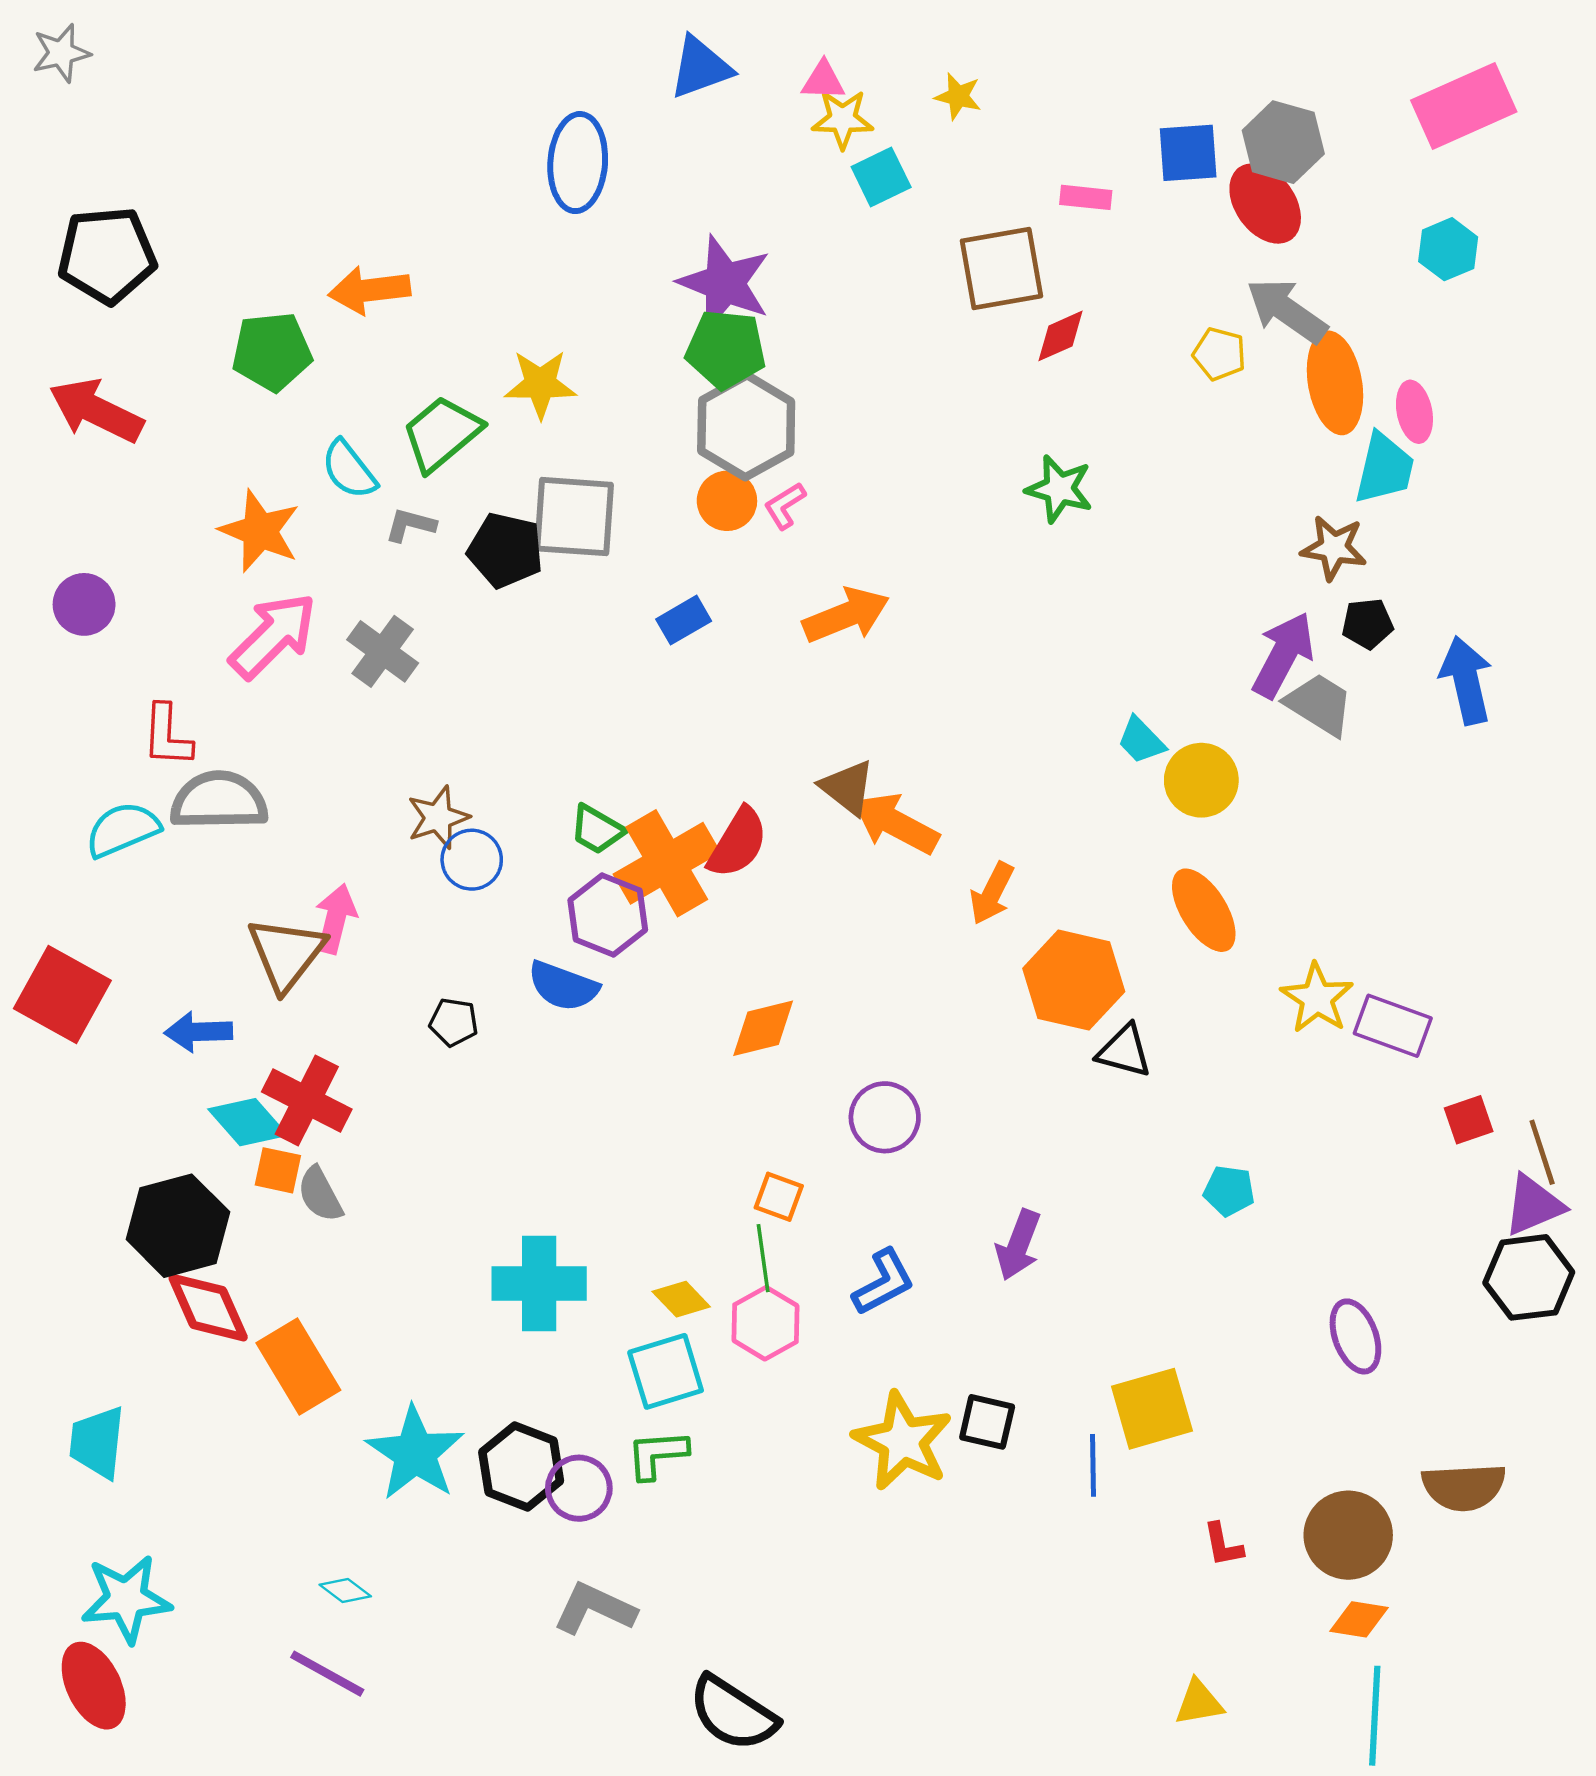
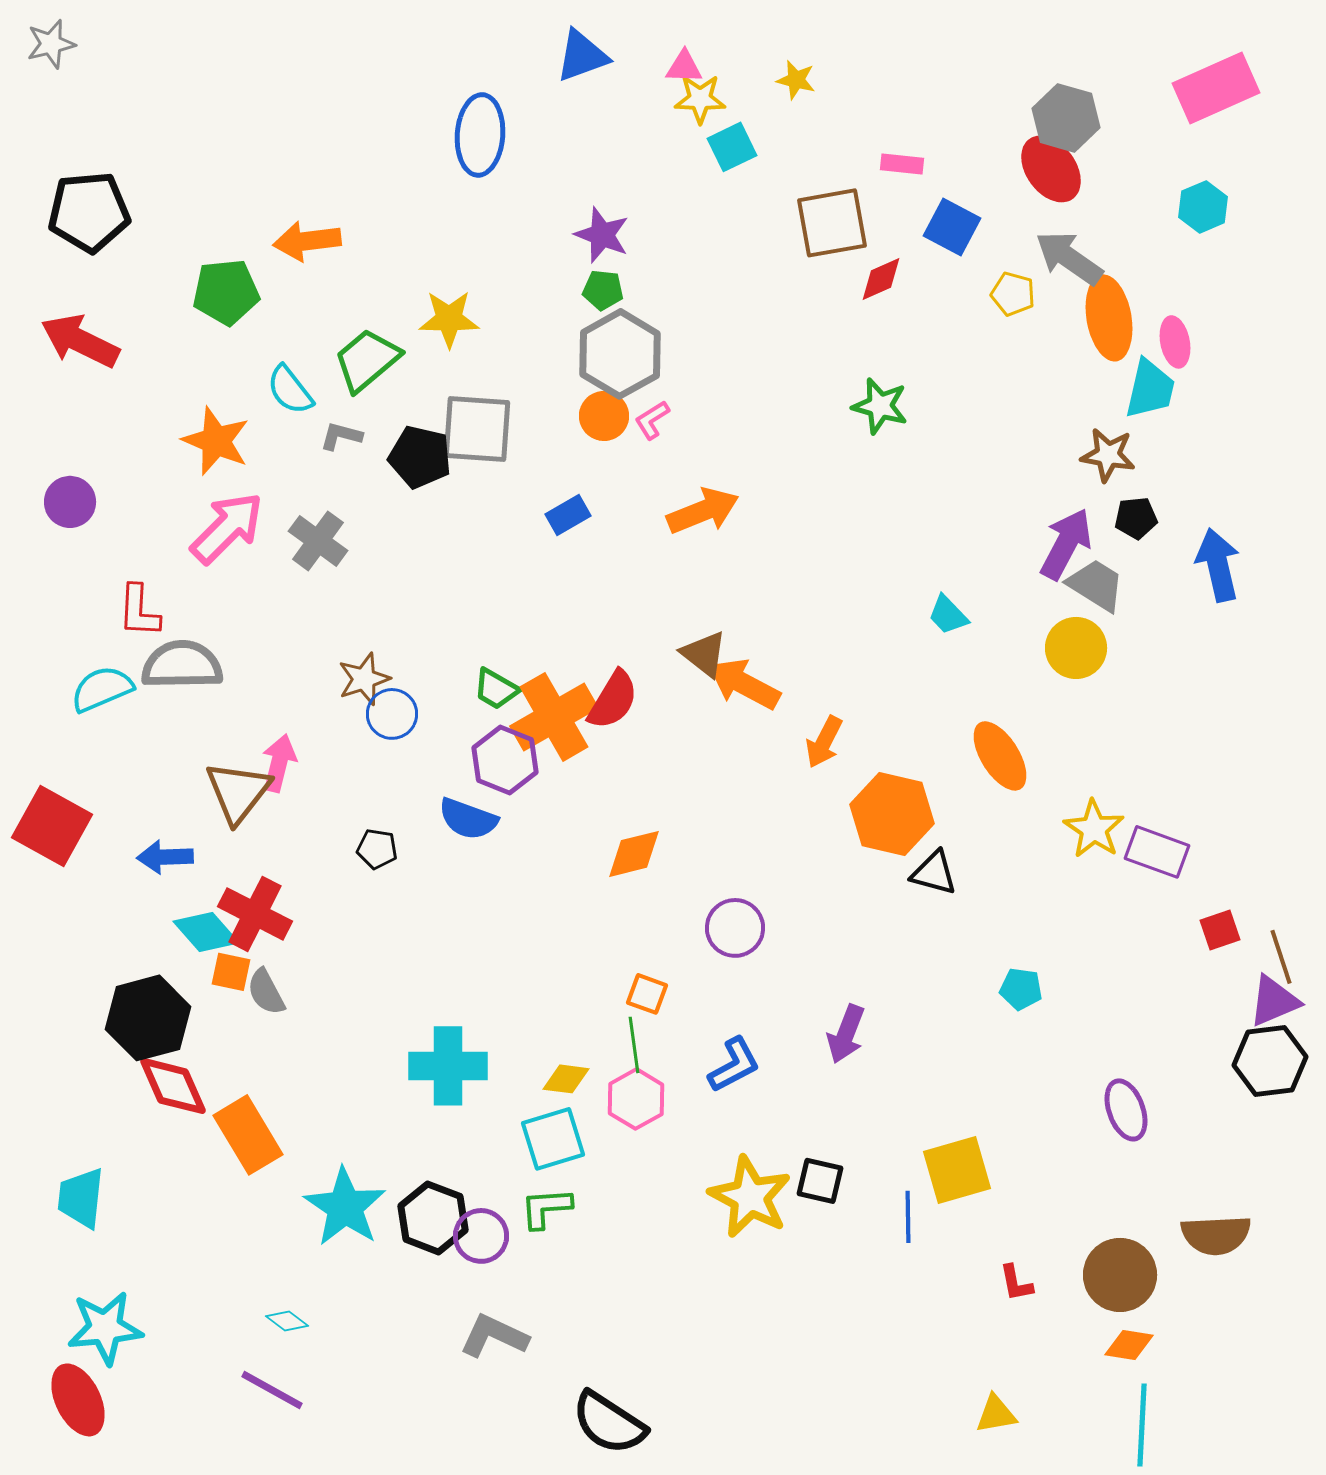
blue square: (1188, 153) -> (952, 227), moved, turned 32
purple star: (725, 283) -> (602, 235), size x0.7
green pentagon: (726, 349) -> (603, 290), size x0.6
yellow circle: (1201, 780) -> (1076, 648), moved
yellow diamond: (681, 1299) -> (566, 1079), turned -39

